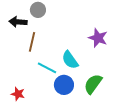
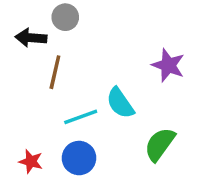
cyan line: (47, 68) -> (81, 117), turned -48
blue circle: (64, 85) -> (79, 158), moved

